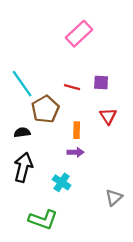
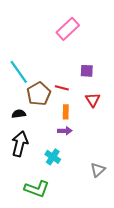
red line: (72, 87) -> (62, 88), moved

